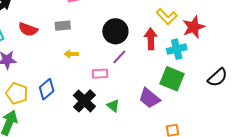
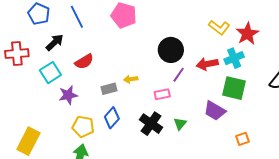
gray rectangle: (63, 26) -> (109, 89), moved
red semicircle: (28, 29) -> (84, 62), turned -42
red arrow: (151, 39) -> (207, 64), moved, turned -90
green triangle: (113, 106) -> (180, 124), turned 40

